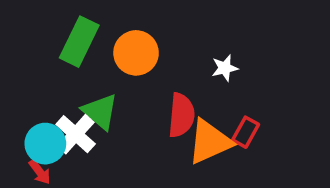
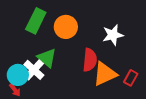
white star: (225, 68) -> (113, 35), size x1.5
red rectangle: (246, 132) -> (131, 78), moved

